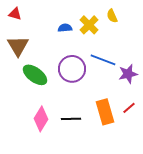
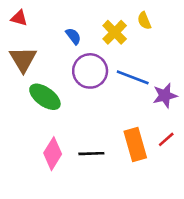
blue semicircle: (65, 28) -> (73, 36), moved, turned 56
purple circle: (72, 69) -> (90, 71), moved

